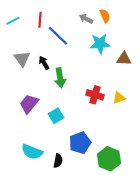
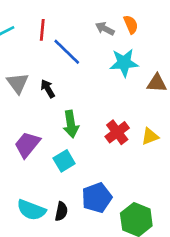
green arrow: (60, 78) -> (71, 124), moved
red cross: (95, 95) -> (117, 132), turned 36
black semicircle: (58, 161) -> (61, 211), moved

